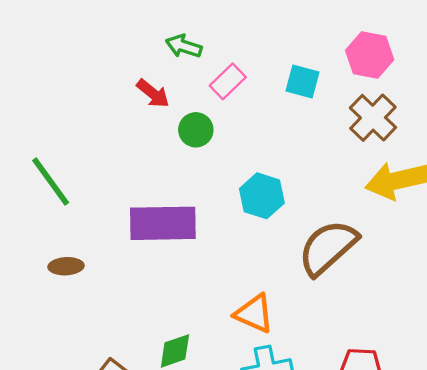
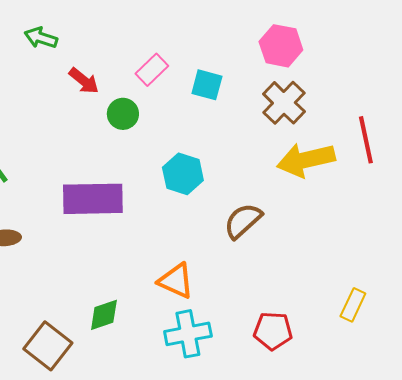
green arrow: (184, 46) -> (41, 38), moved
cyan square: (303, 81) -> (207, 85), moved
brown semicircle: (328, 248) -> (243, 221), size x0.7

